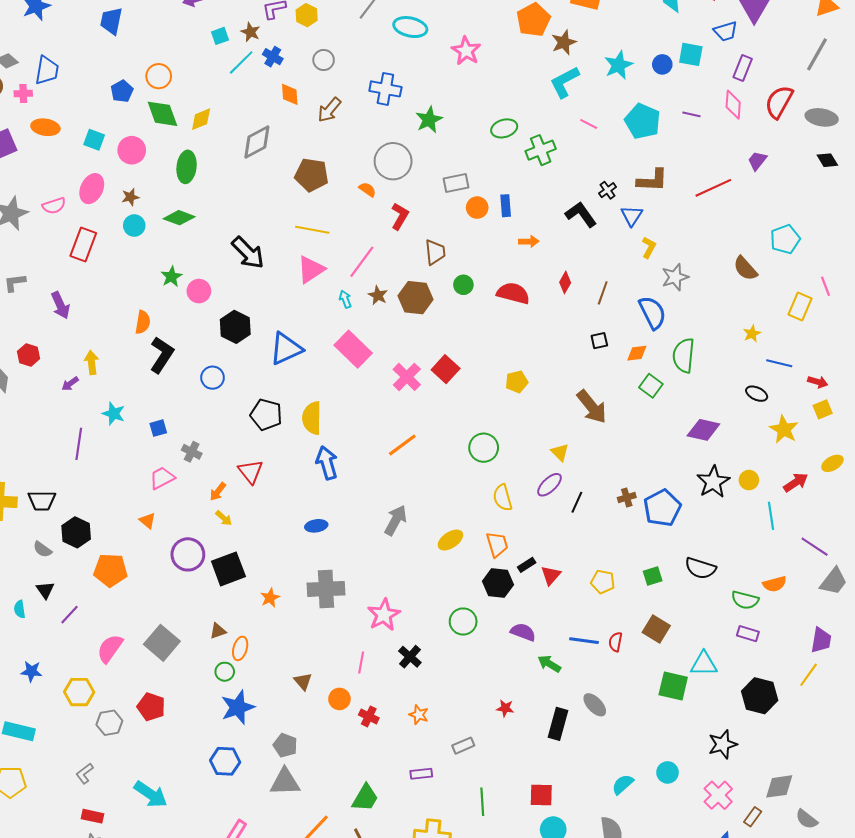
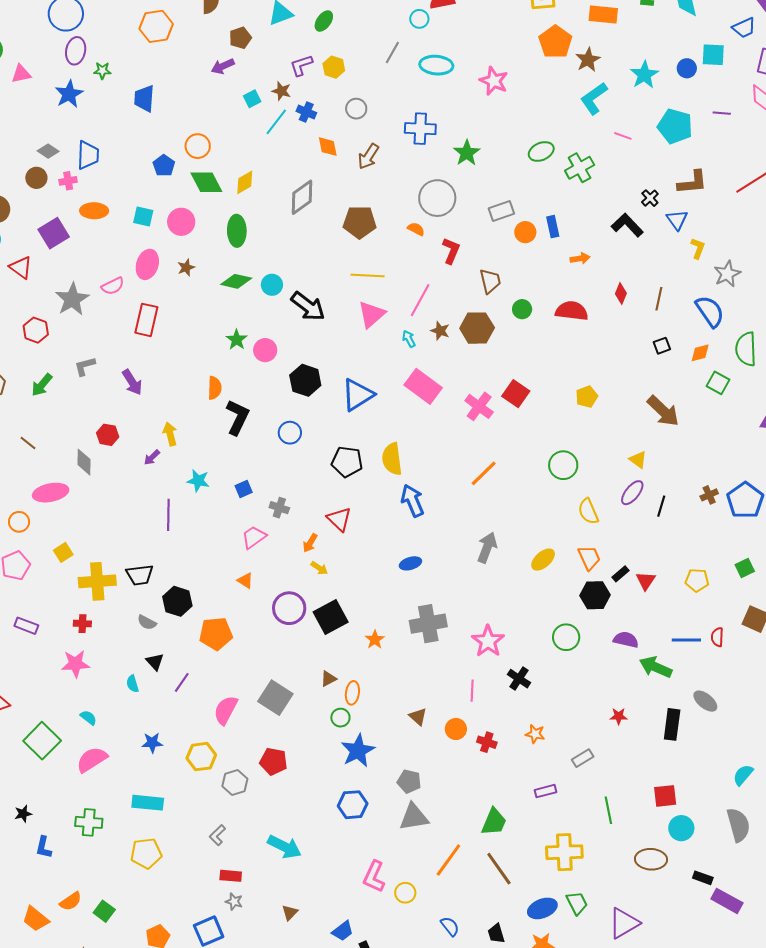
cyan circle: (134, 226) -> (272, 285), moved
green arrow: (549, 664) -> (656, 667), size x1.4

